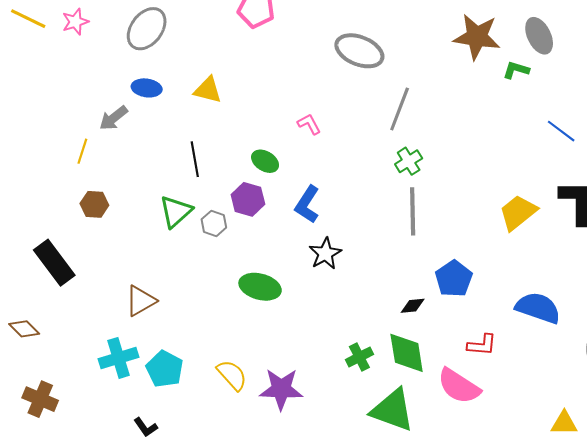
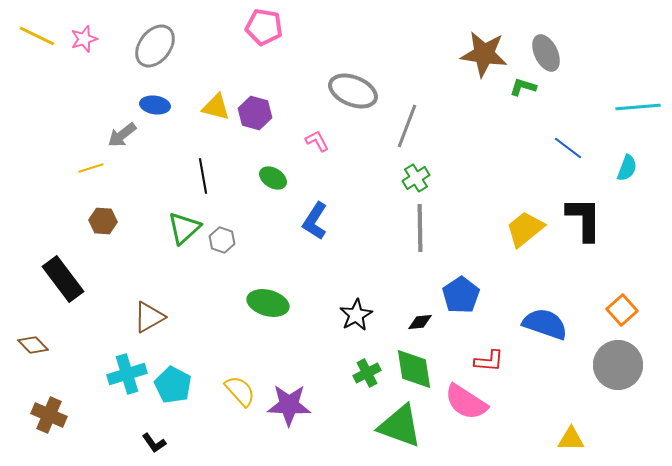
gray ellipse: (359, 51) -> (353, 91), moved
yellow line: (82, 151) -> (91, 168), turned 55
purple hexagon: (248, 199) -> (255, 113), moved
black star: (325, 254) -> (356, 315), moved

